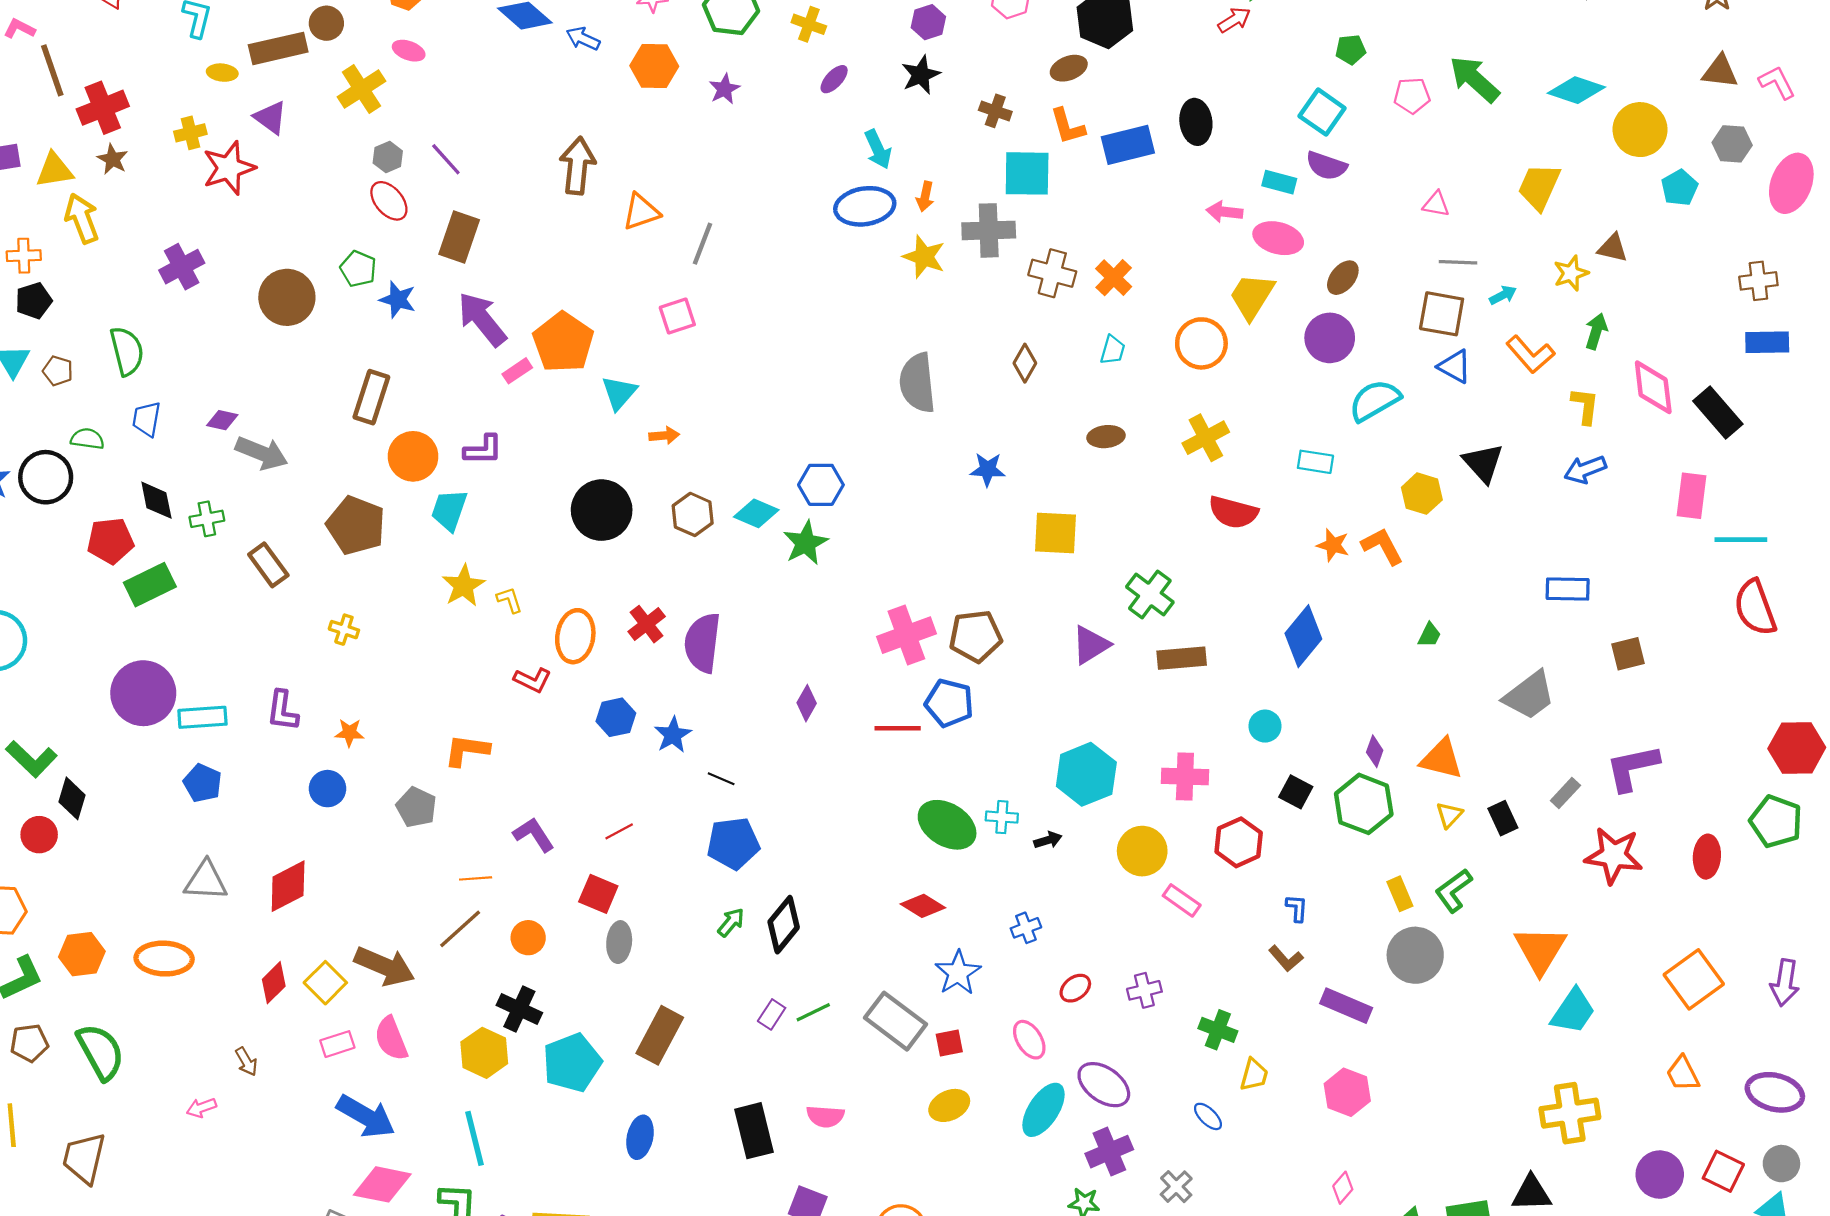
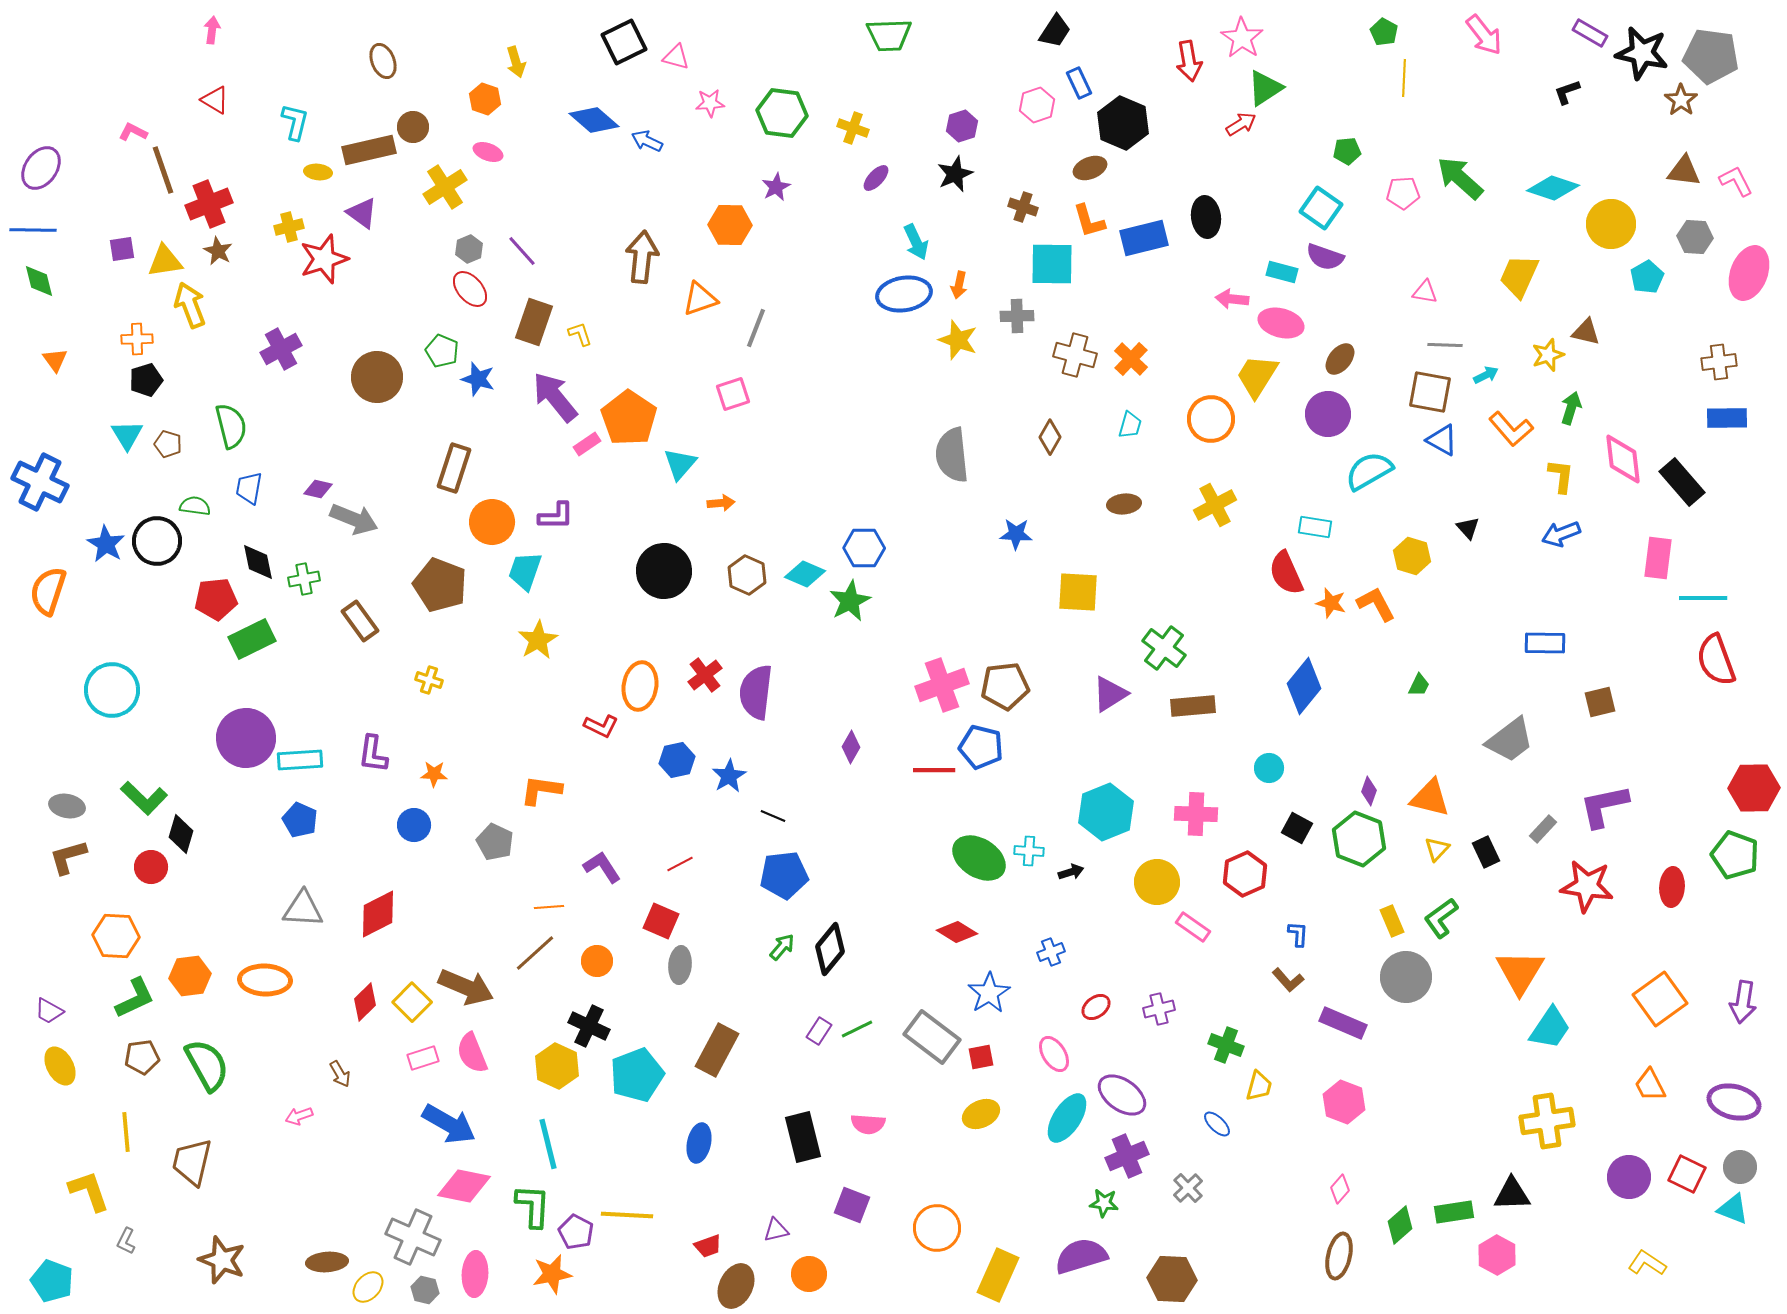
orange hexagon: (654, 66) -> (730, 225), moved
gray cross: (989, 230) -> (1017, 316), size x0.7
black triangle: (1483, 463) -> (1468, 528), size x0.6
red semicircle: (1233, 512) -> (1286, 573), moved, turned 51
yellow L-shape: (510, 600) -> (580, 334), moved

